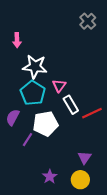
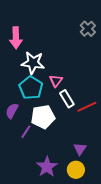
gray cross: (88, 21) -> (88, 29), moved
pink arrow: (17, 40) -> (16, 38), size x1.5
purple star: (50, 177) -> (47, 167), size x1.5

